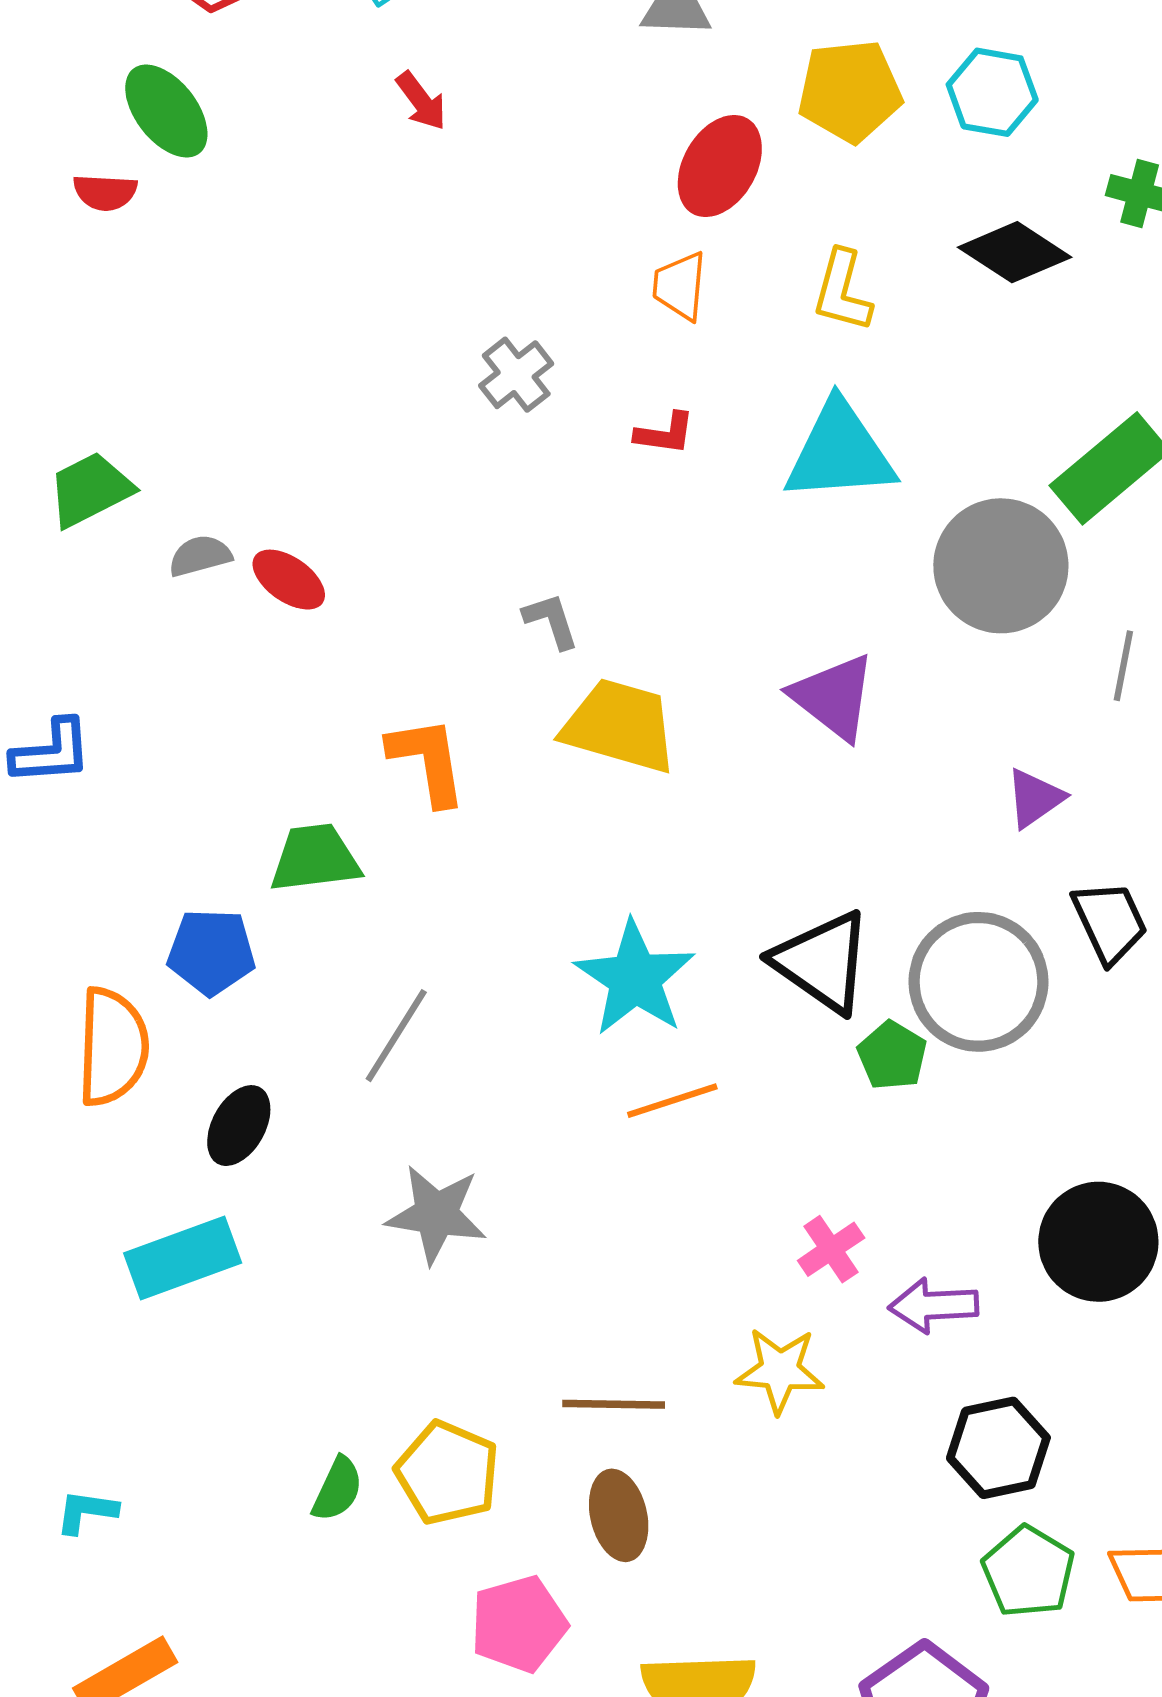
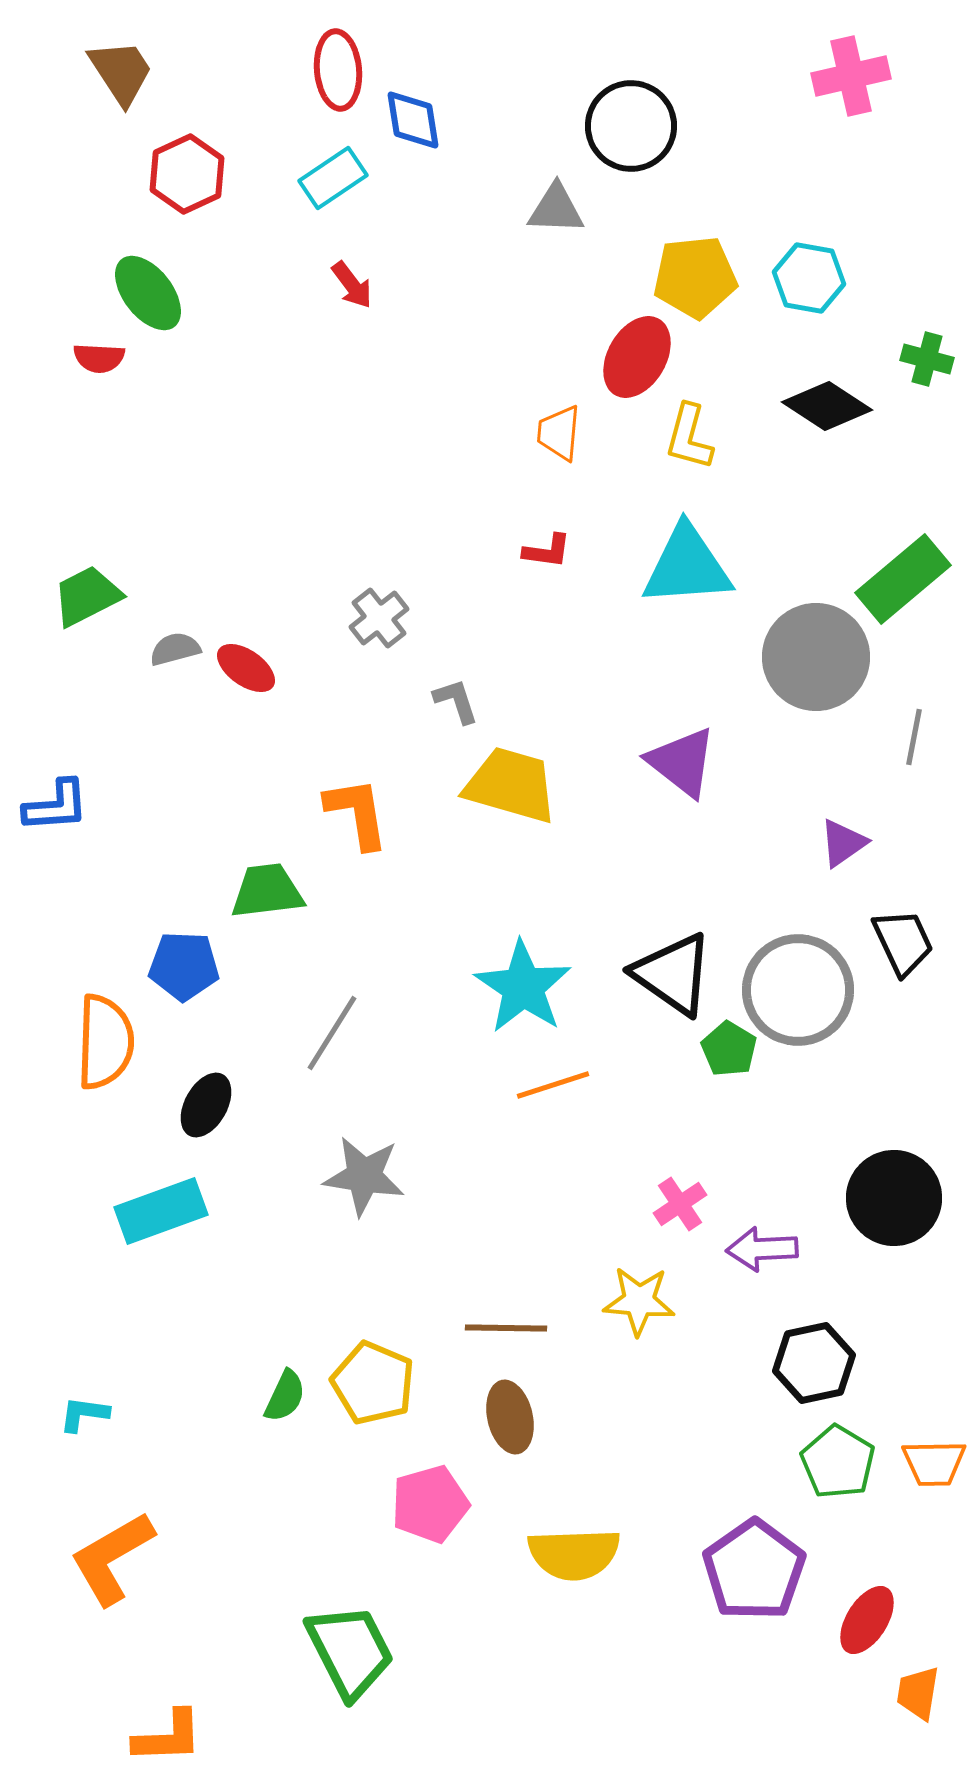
red ellipse: (720, 166) -> (637, 357), moved
gray cross: (516, 375) -> (379, 618), moved

